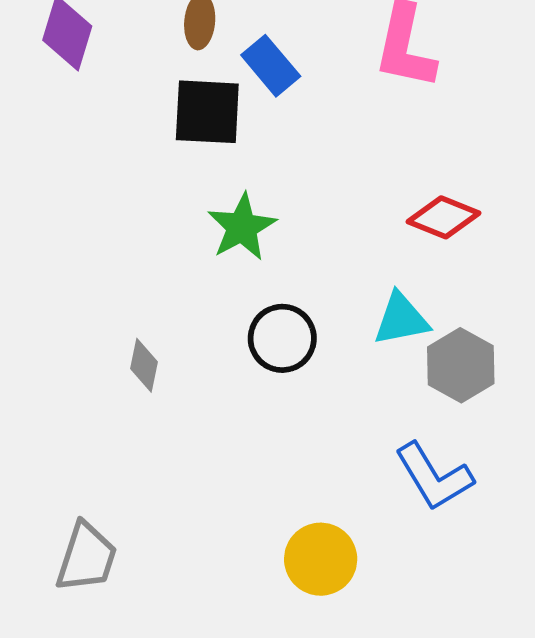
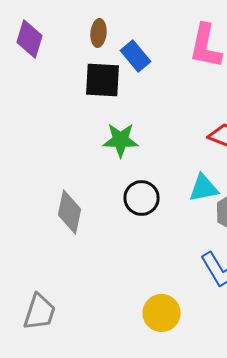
green star: (242, 227) -> (121, 140), turned 30
gray diamond: (144, 365) -> (70, 212), size x1.6

